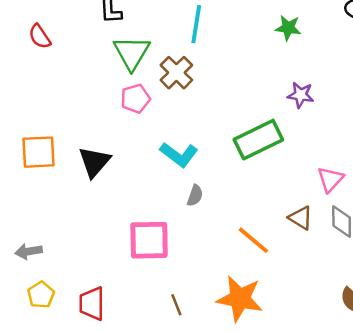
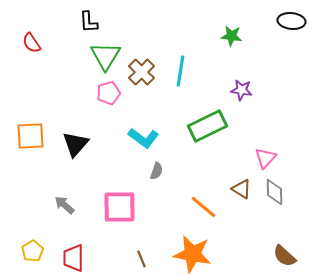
cyan line: (196, 24) -> (180, 71), moved
gray arrow: (29, 251) -> (64, 205), moved, turned 50

